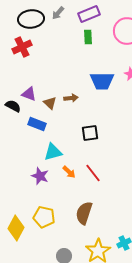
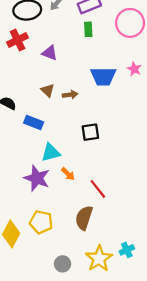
purple triangle: (29, 94) -> (50, 53), moved
brown triangle: (50, 103) -> (48, 90), moved
red line: (93, 173) -> (98, 189), moved
purple star: (40, 176) -> (37, 178), size x1.4

